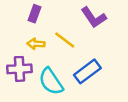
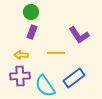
yellow line: (65, 40) -> (56, 53), turned -36
yellow arrow: (36, 44) -> (21, 55), moved

